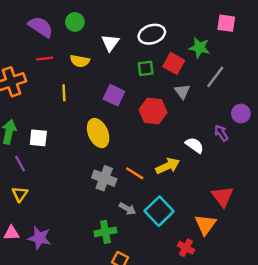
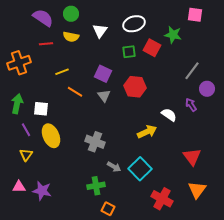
yellow semicircle: (80, 61) -> (71, 37), moved
gray line: (215, 77) -> (192, 71), moved
gray triangle: (182, 92) -> (104, 96), moved
yellow line: (64, 93) -> (62, 72), turned 72
yellow ellipse: (98, 133) -> (51, 136), moved
orange line: (135, 173) -> (75, 92), moved
orange triangle: (205, 225) -> (197, 190), moved
red cross: (186, 248) -> (162, 199), size x1.5

